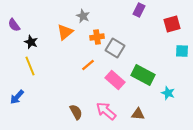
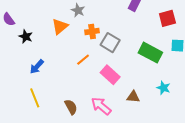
yellow line: (30, 66) -> (35, 98), moved
green rectangle: (143, 75) -> (150, 53), moved
blue arrow: (17, 97) -> (37, 67), moved
brown triangle: (138, 114) -> (133, 97), moved

